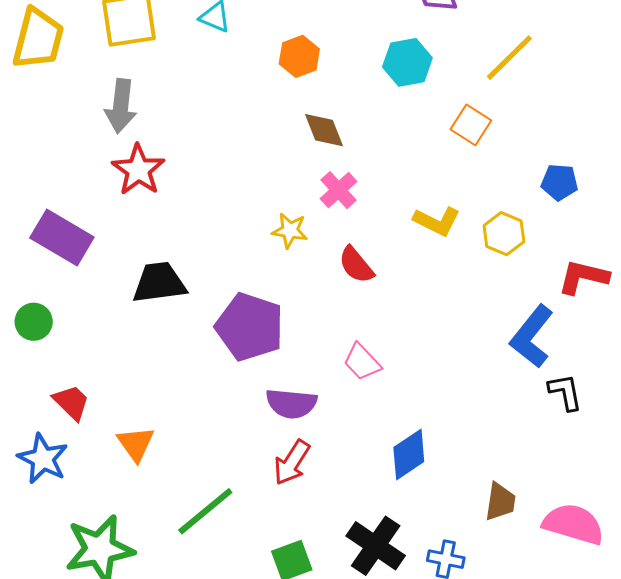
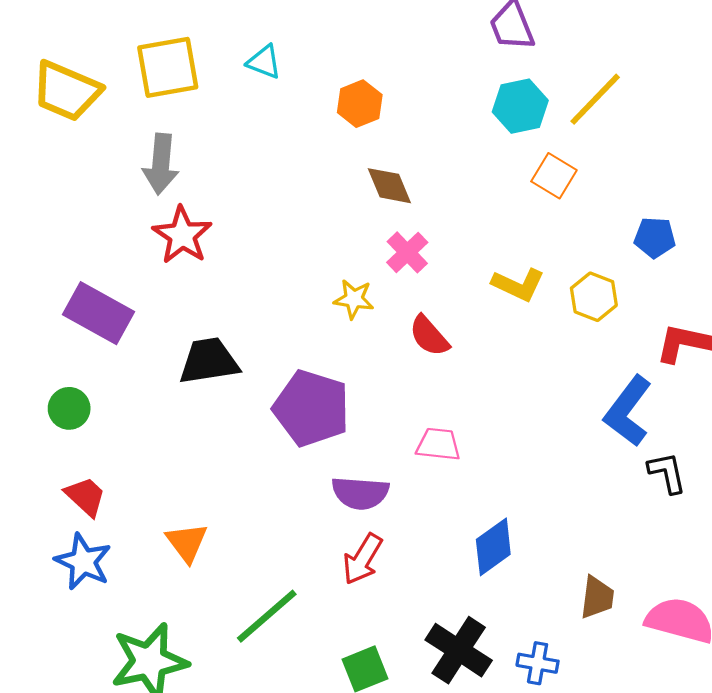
yellow trapezoid: (38, 39) -> (66, 91), turned 100
cyan hexagon: (407, 62) -> (520, 106), moved
pink trapezoid: (362, 362) -> (438, 444), turned 141
red trapezoid: (71, 402) -> (85, 496), moved

